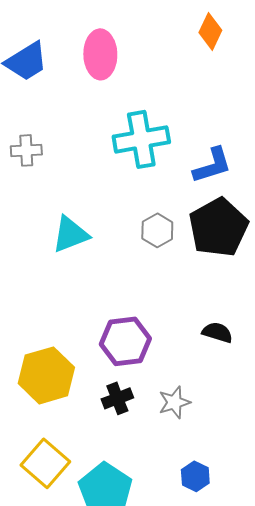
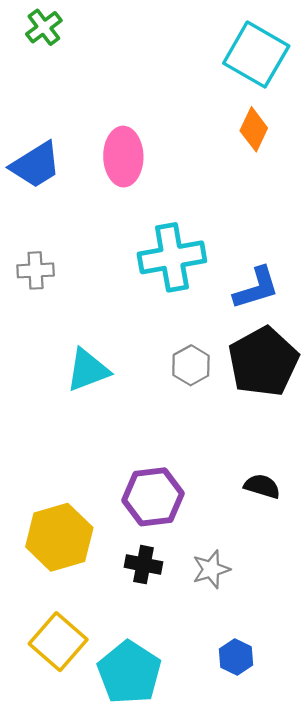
black cross: (117, 398) -> (144, 565), turned 32

